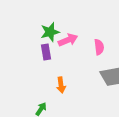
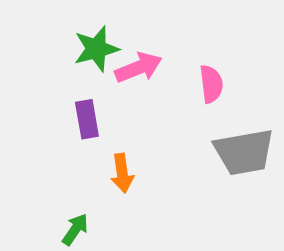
purple rectangle: (46, 52) -> (87, 119), moved

